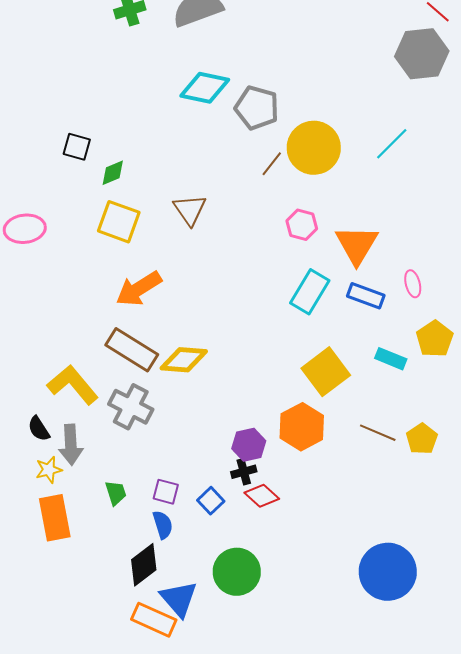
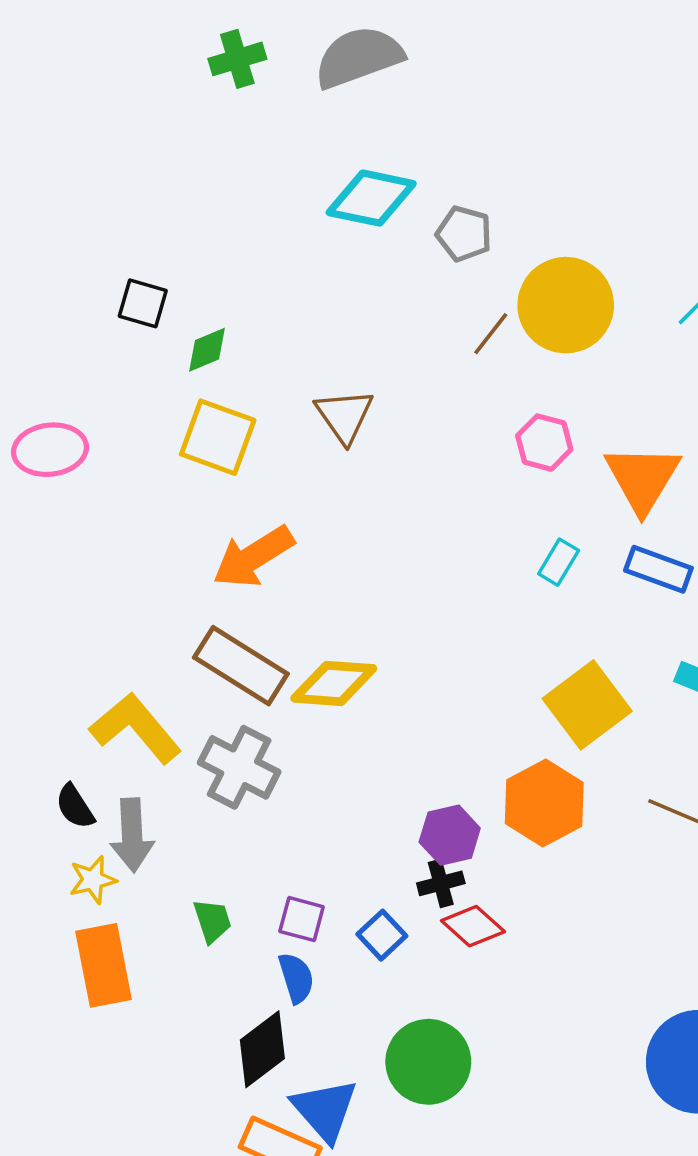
gray pentagon: (257, 108) -> (464, 234), size x0.7
cyan rectangle: (310, 292) -> (559, 562), size x0.6

